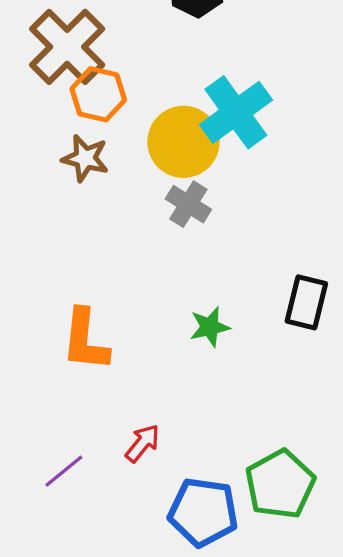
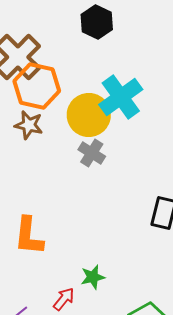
orange hexagon: (98, 94) -> (37, 86), size x1.4
green star: (210, 327) -> (93, 277), moved

